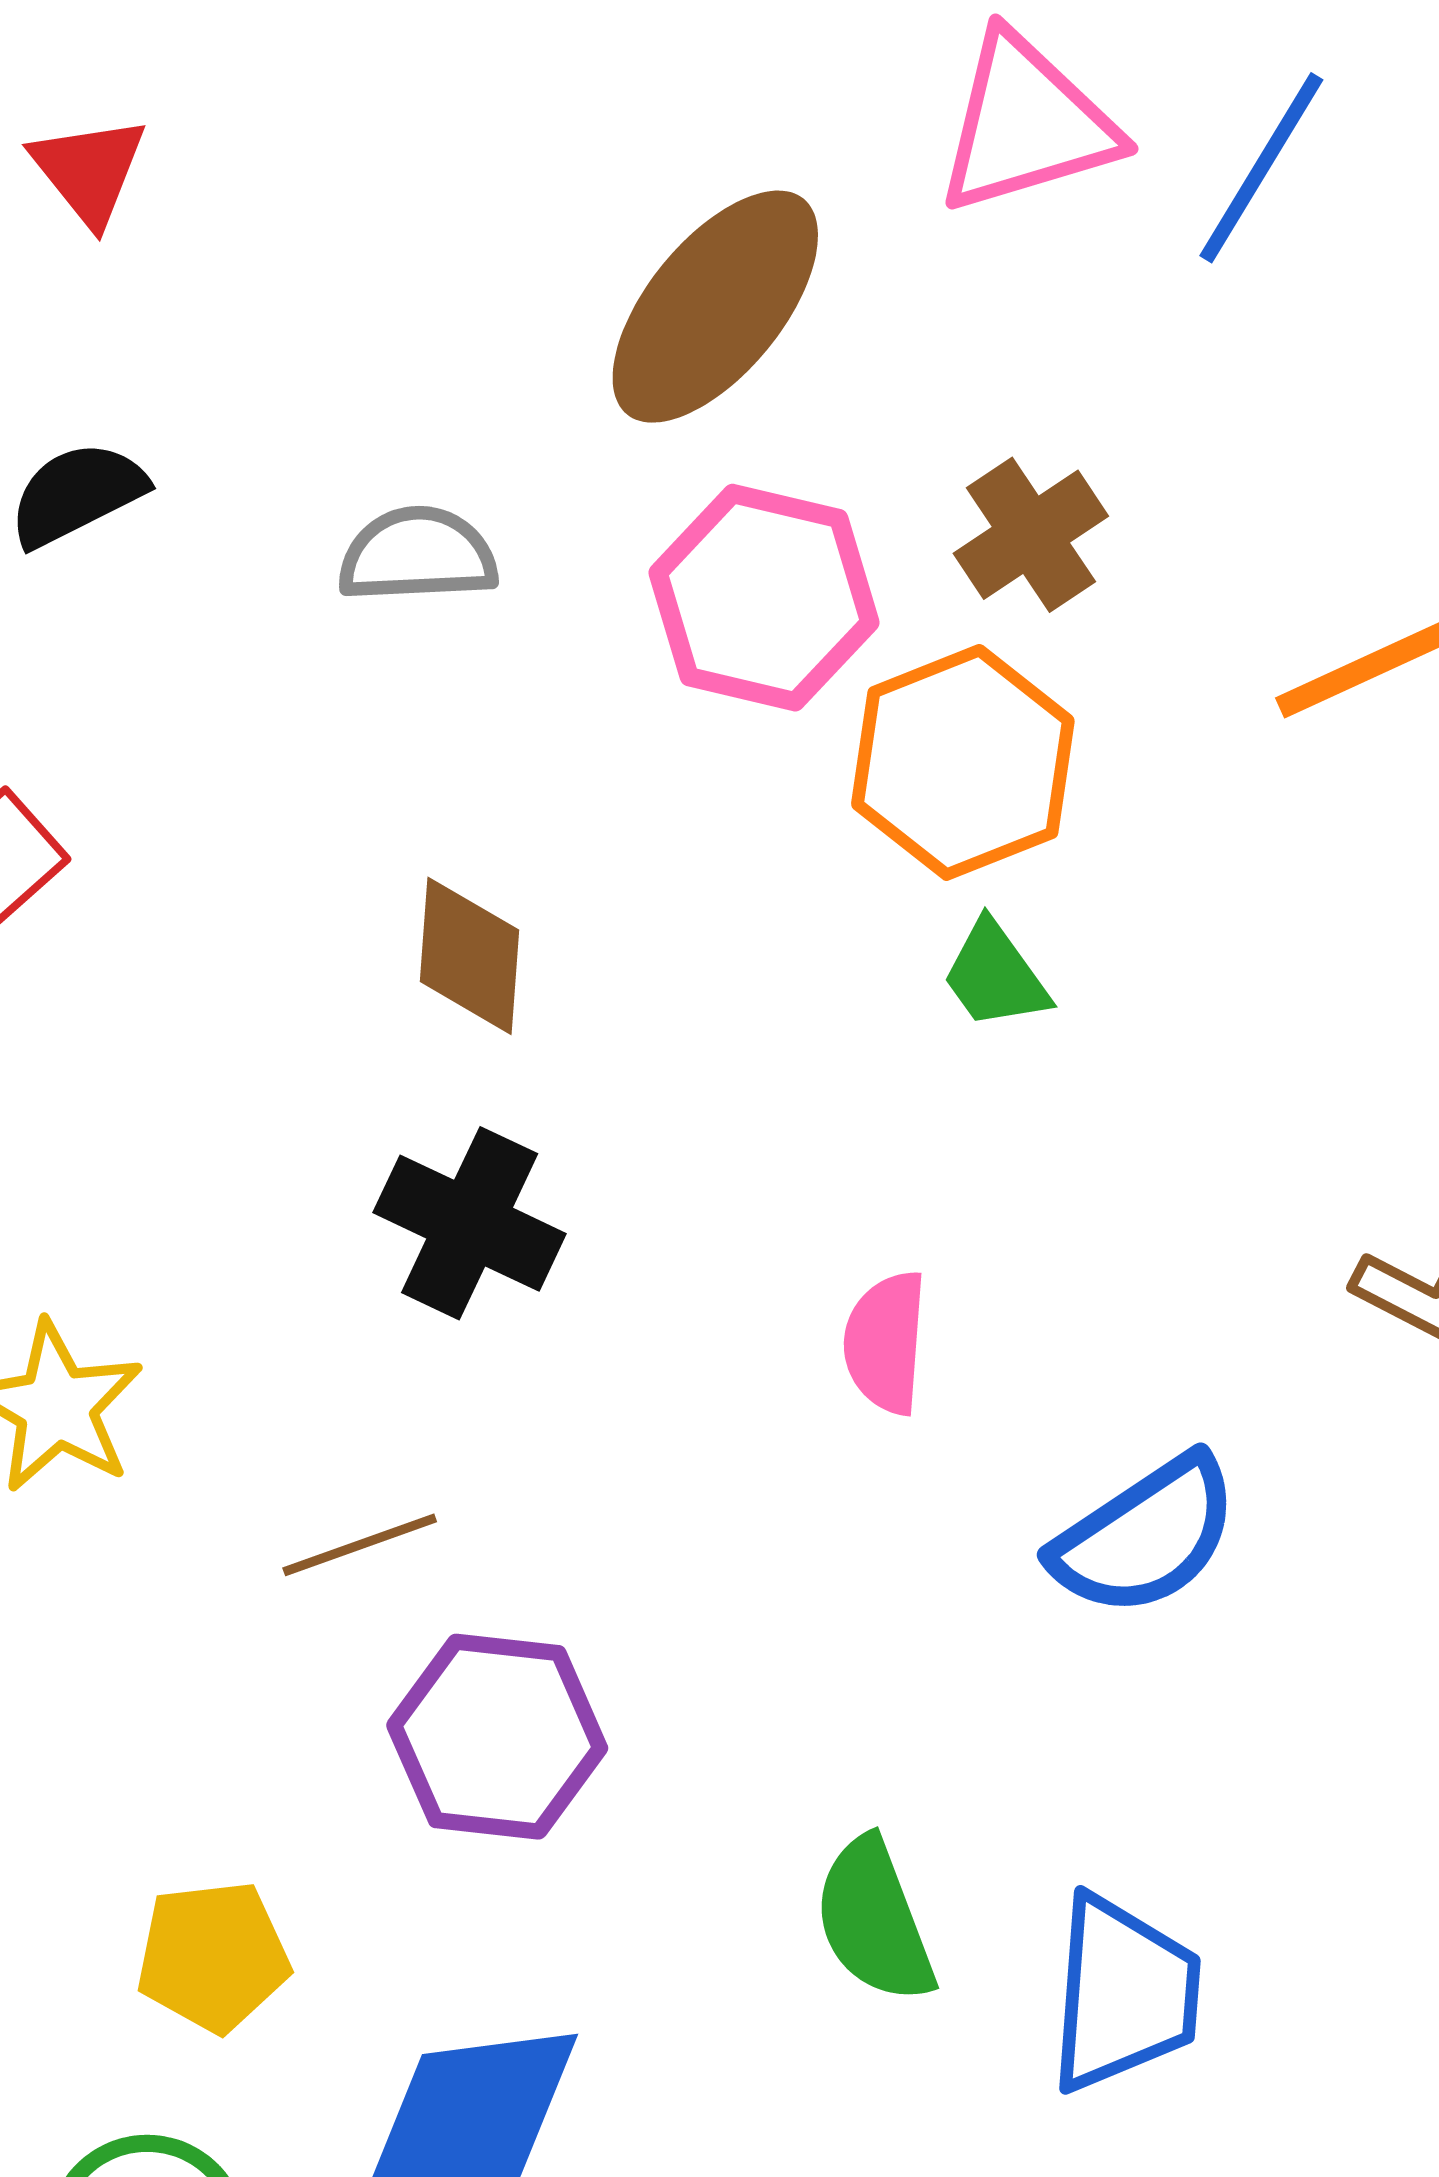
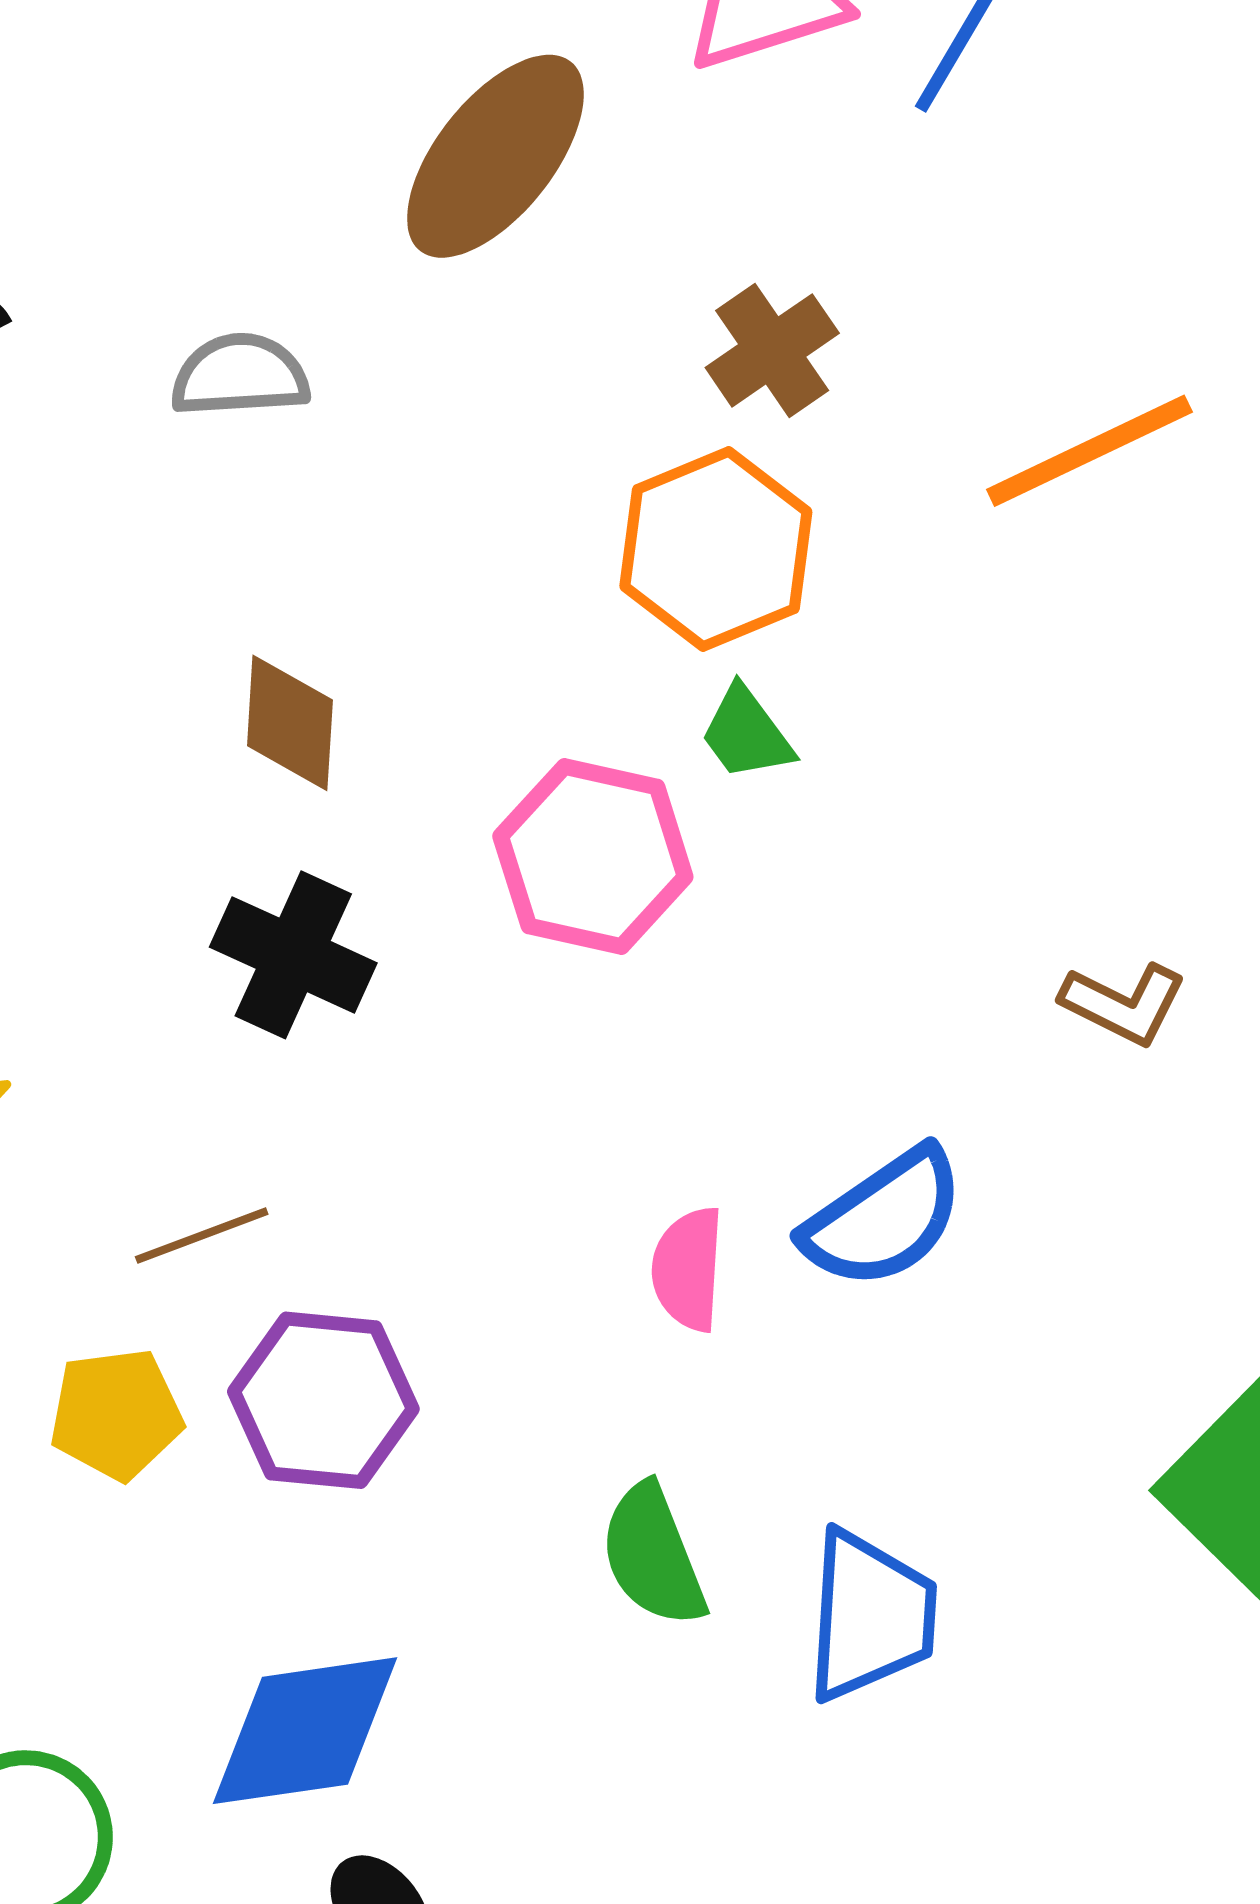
pink hexagon: (764, 598) -> (593, 857), moved
pink semicircle: (886, 1342) -> (688, 1269), moved
yellow pentagon: (213, 1956) -> (116, 1414), moved

